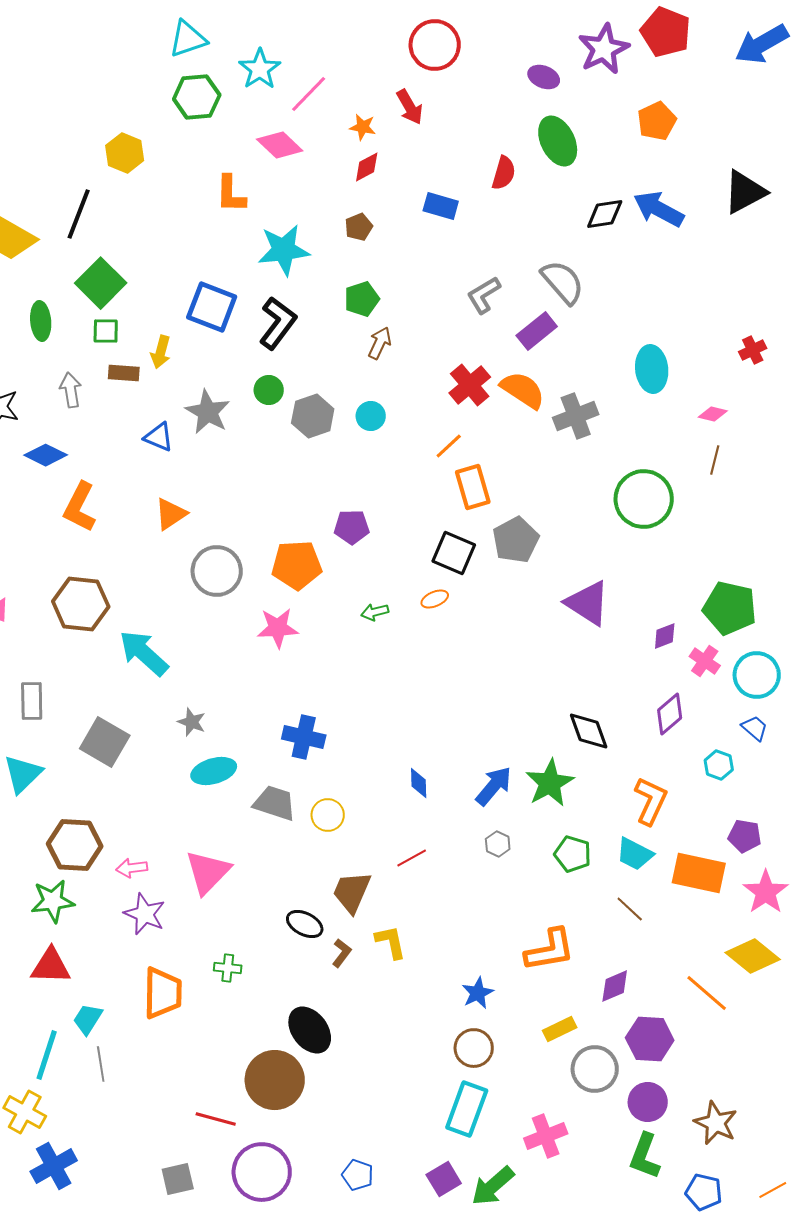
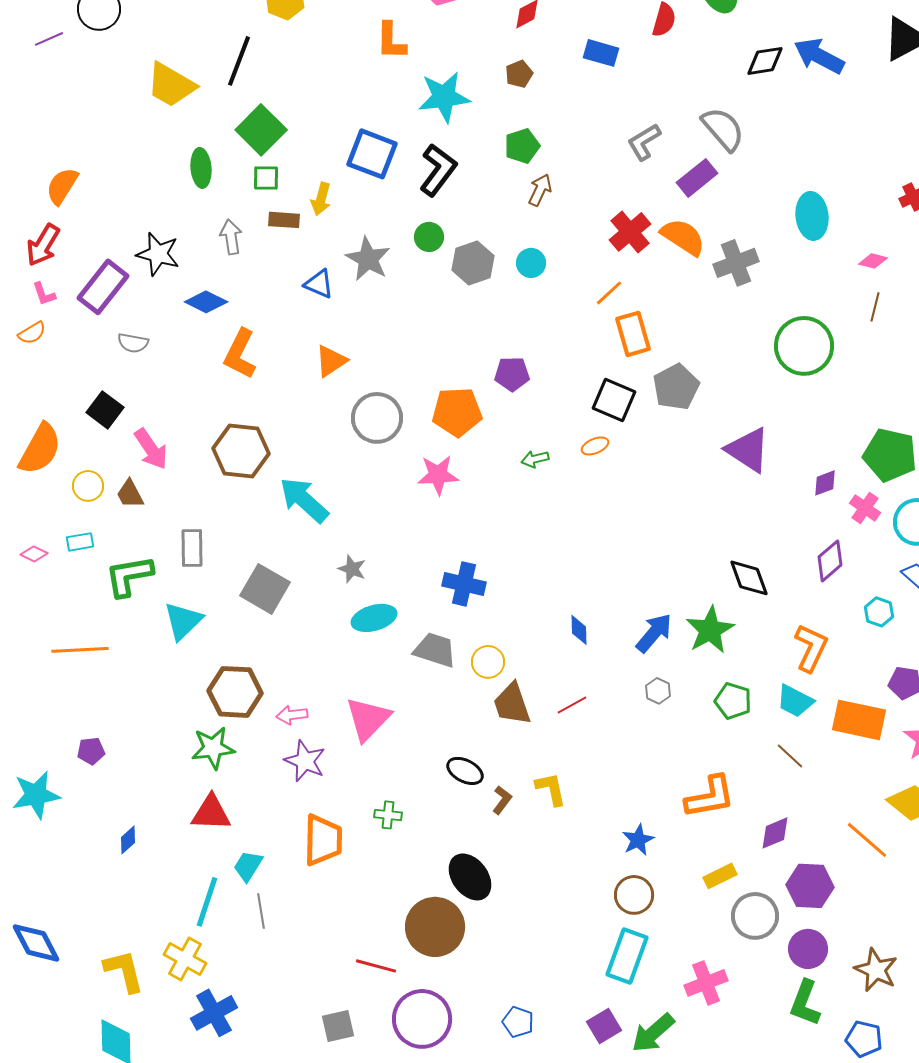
brown trapezoid: (352, 892) -> (512, 704), moved, turned -42

